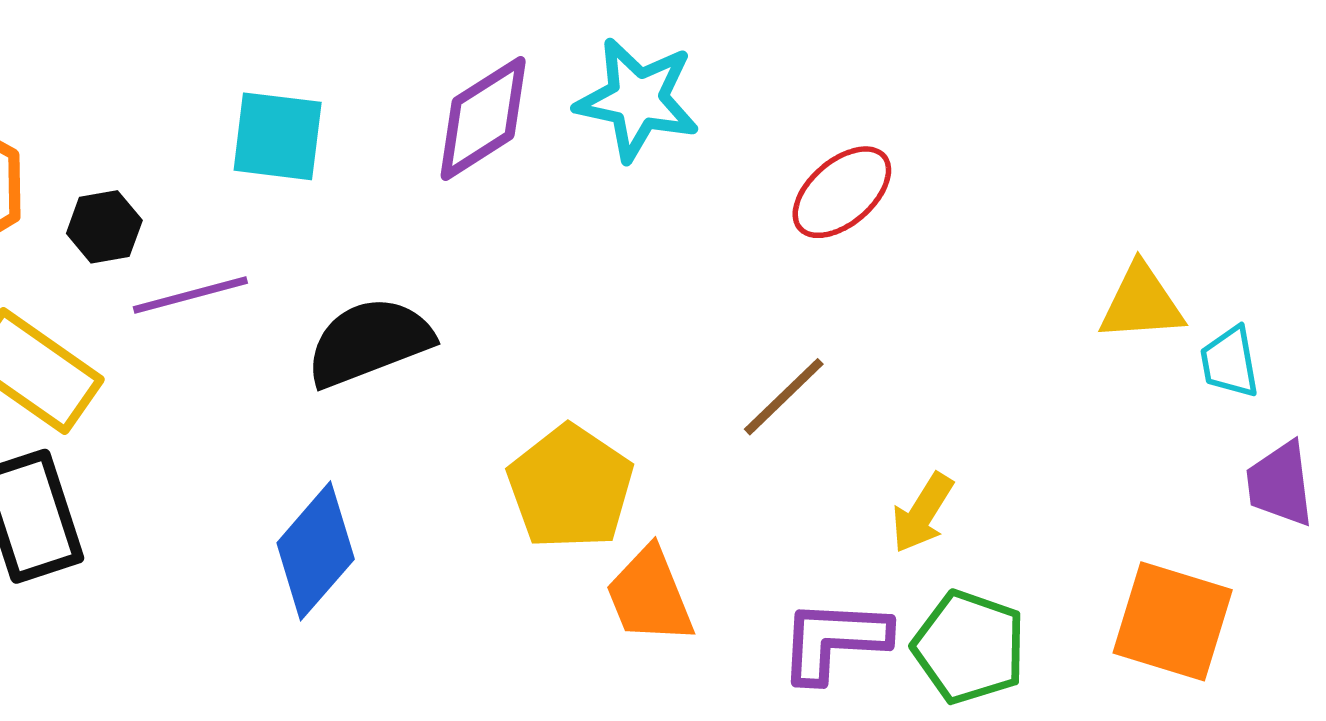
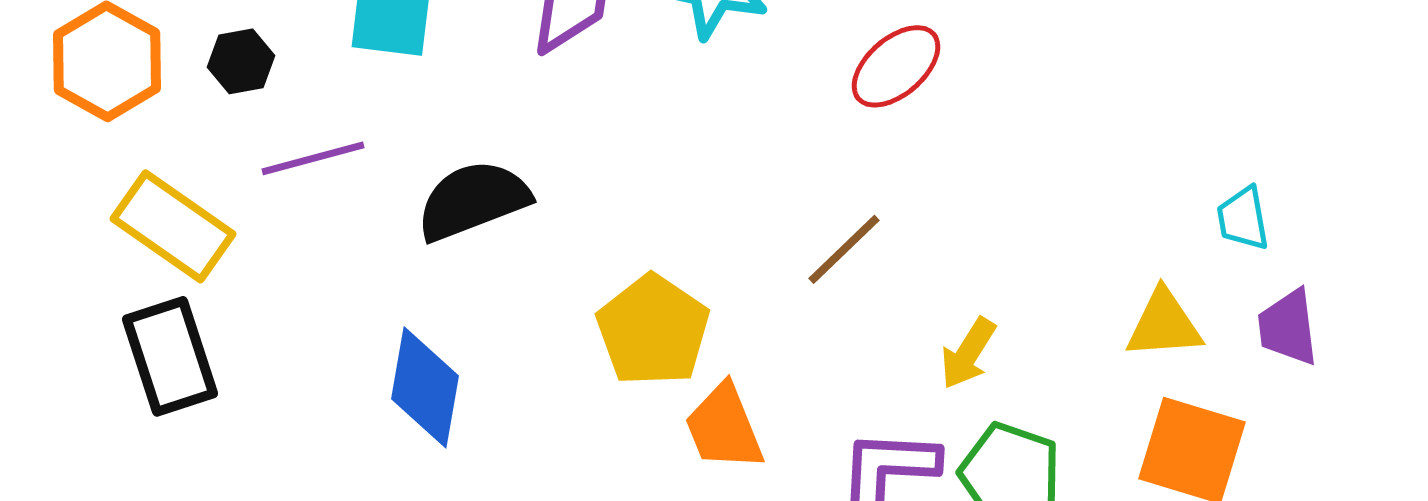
black hexagon: (104, 227) -> (241, 61), moved
yellow triangle: (1141, 303) -> (1164, 324), moved
blue diamond: (316, 551) -> (425, 387), turned -31

